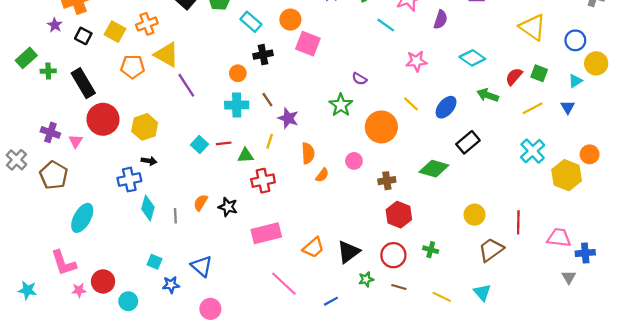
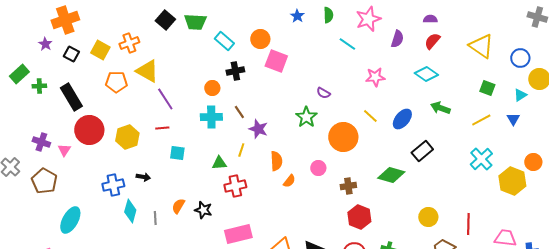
red semicircle: (514, 77) -> (432, 41), moved
red line: (224, 143) -> (162, 128), moved
cyan square: (199, 144) -> (177, 153), turned -35
black arrow: (149, 161) -> (143, 177), moved

